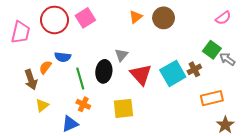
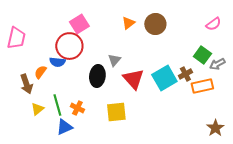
red circle: (55, 20) -> (69, 46), moved
gray arrow: (227, 59) -> (217, 64), turned -63
green line: (80, 79) -> (57, 105), moved
orange rectangle: (212, 98) -> (202, 86), moved

